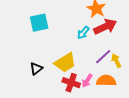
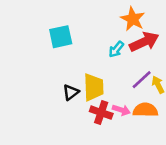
yellow trapezoid: (65, 63) -> (94, 87), turned -60
black triangle: (36, 69) -> (71, 92), moved
pink arrow: (87, 81) -> (121, 110), turned -104

